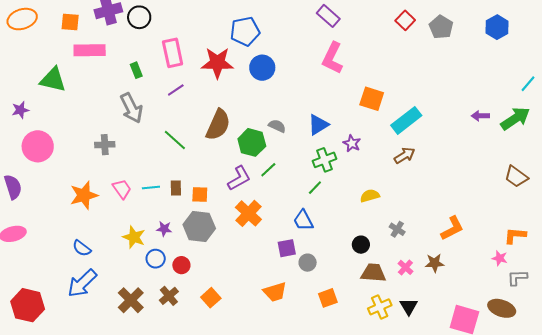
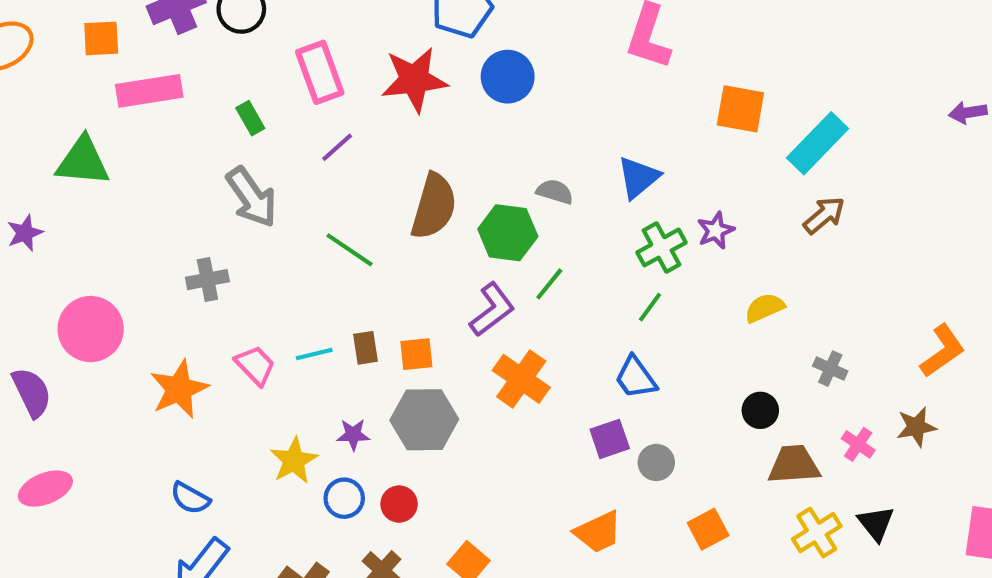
purple star: (352, 143) -> (716, 230), moved, turned 30
pink circle: (38, 146) -> (91, 329), moved
yellow star: (134, 237) -> (294, 461), turned 30

